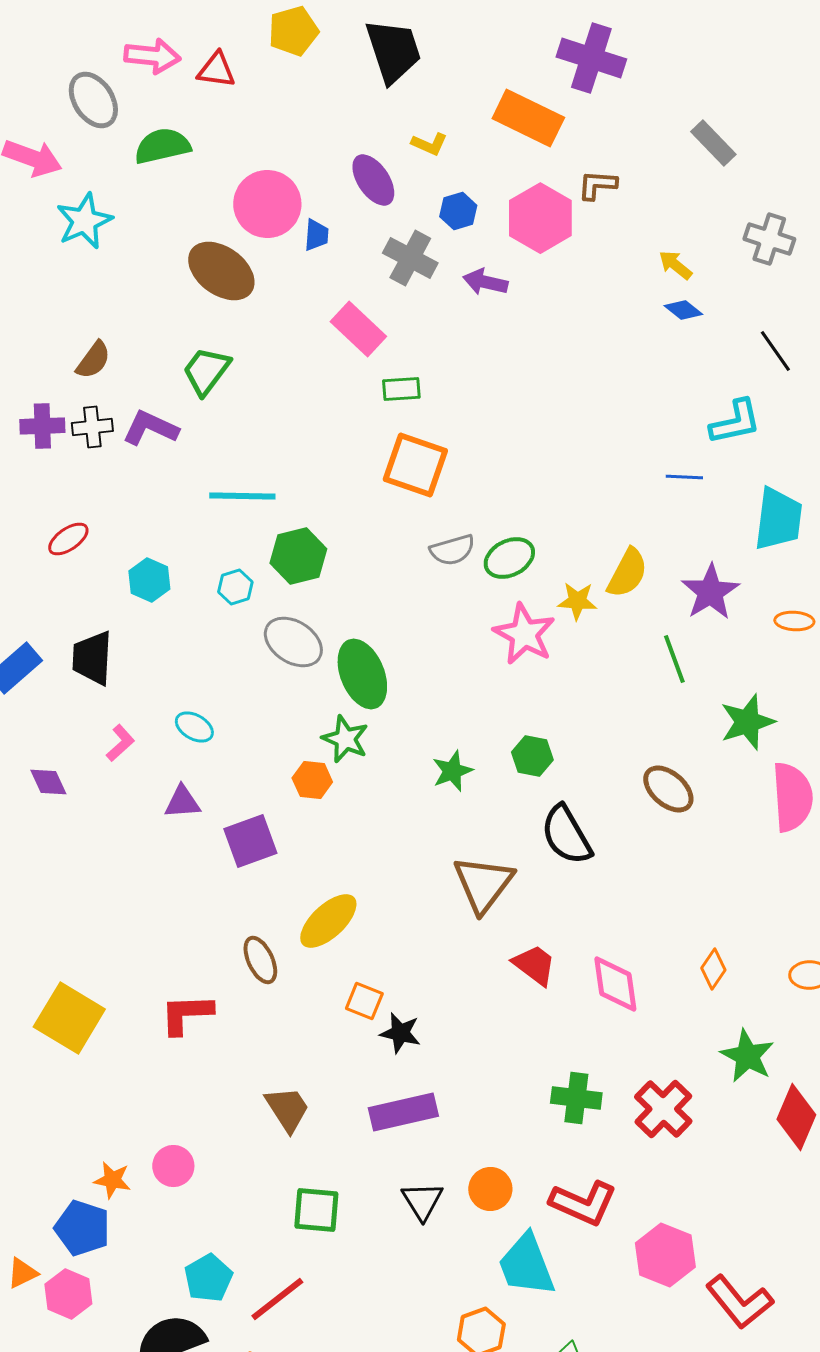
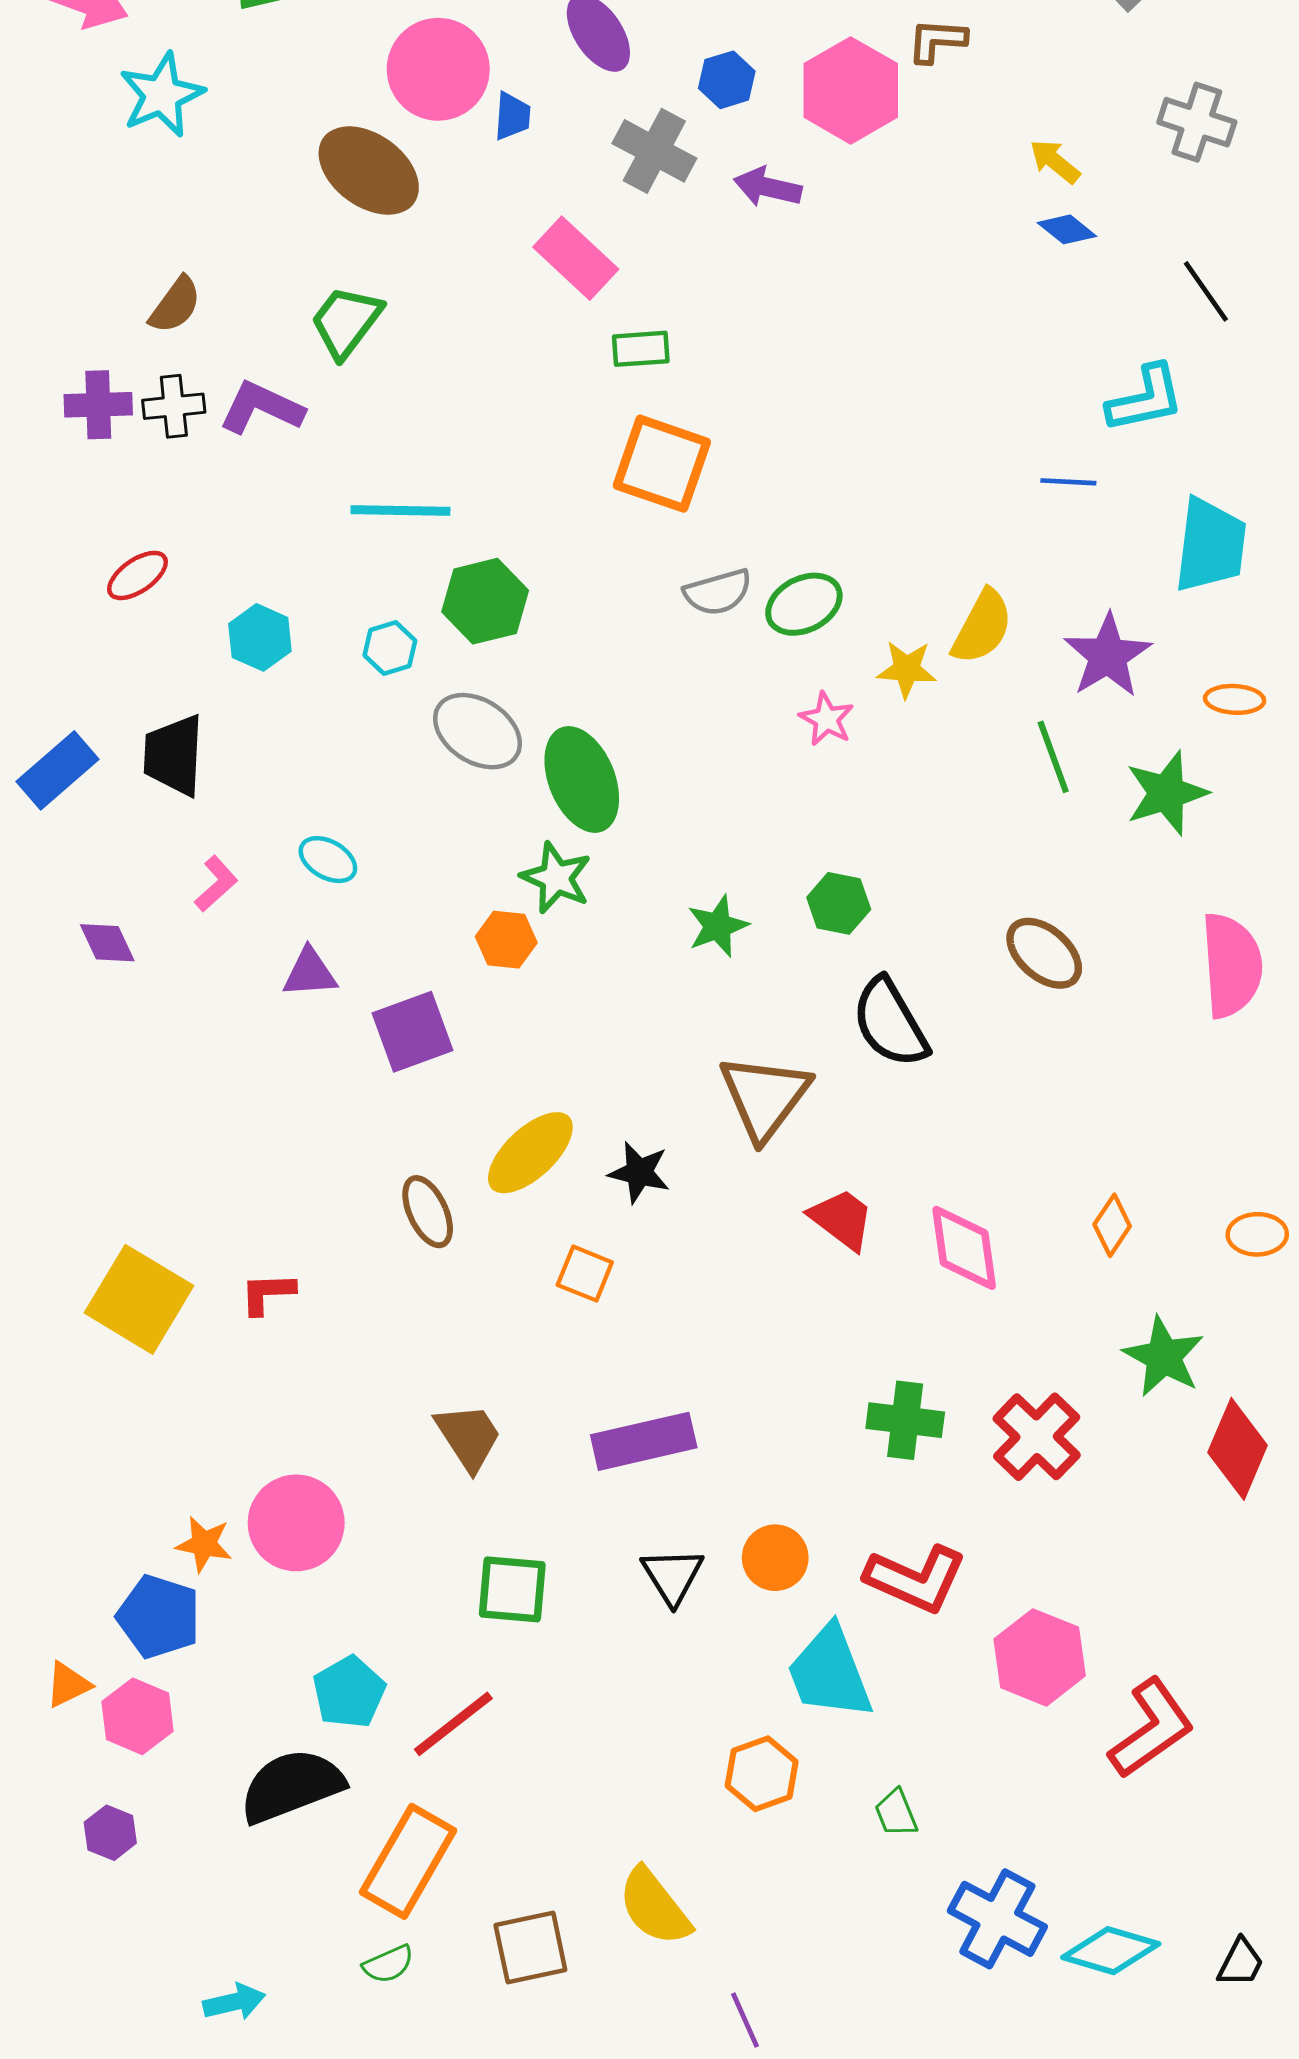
pink star: (524, 634) -> (827, 719), size x0.6
green star: (747, 722) -> (1167, 793), moved
red L-shape: (186, 1014) -> (267, 1293), moved, size x0.7
black star: (400, 1033) -> (639, 1172), moved
pink circle: (173, 1166) -> (296, 1523), size x1.5
red L-shape: (739, 1302) -> (1151, 1728), turned -86

